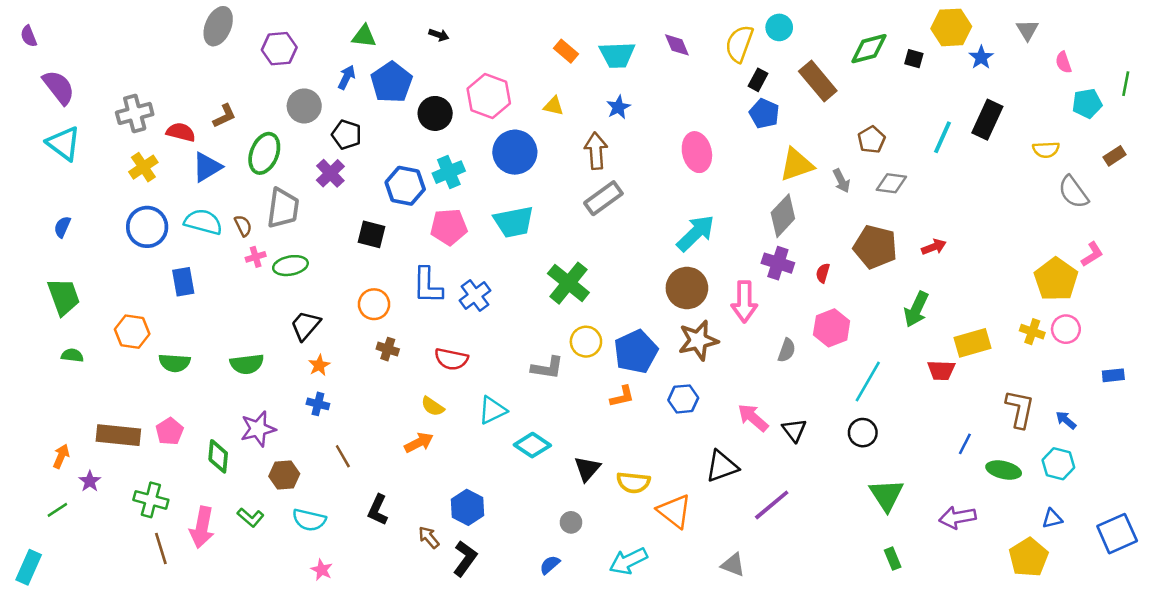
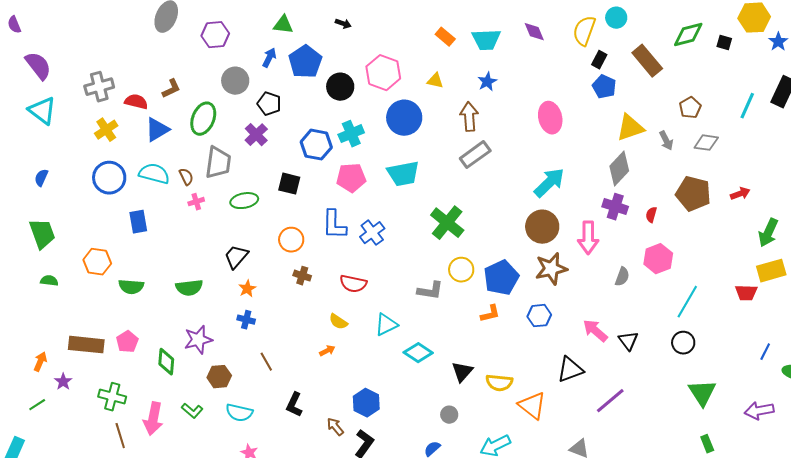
green ellipse: (290, 266) -> (244, 201), moved
green arrow: (916, 309) -> (768, 233), moved
orange arrow: (419, 443) -> (327, 351), size x0.7

